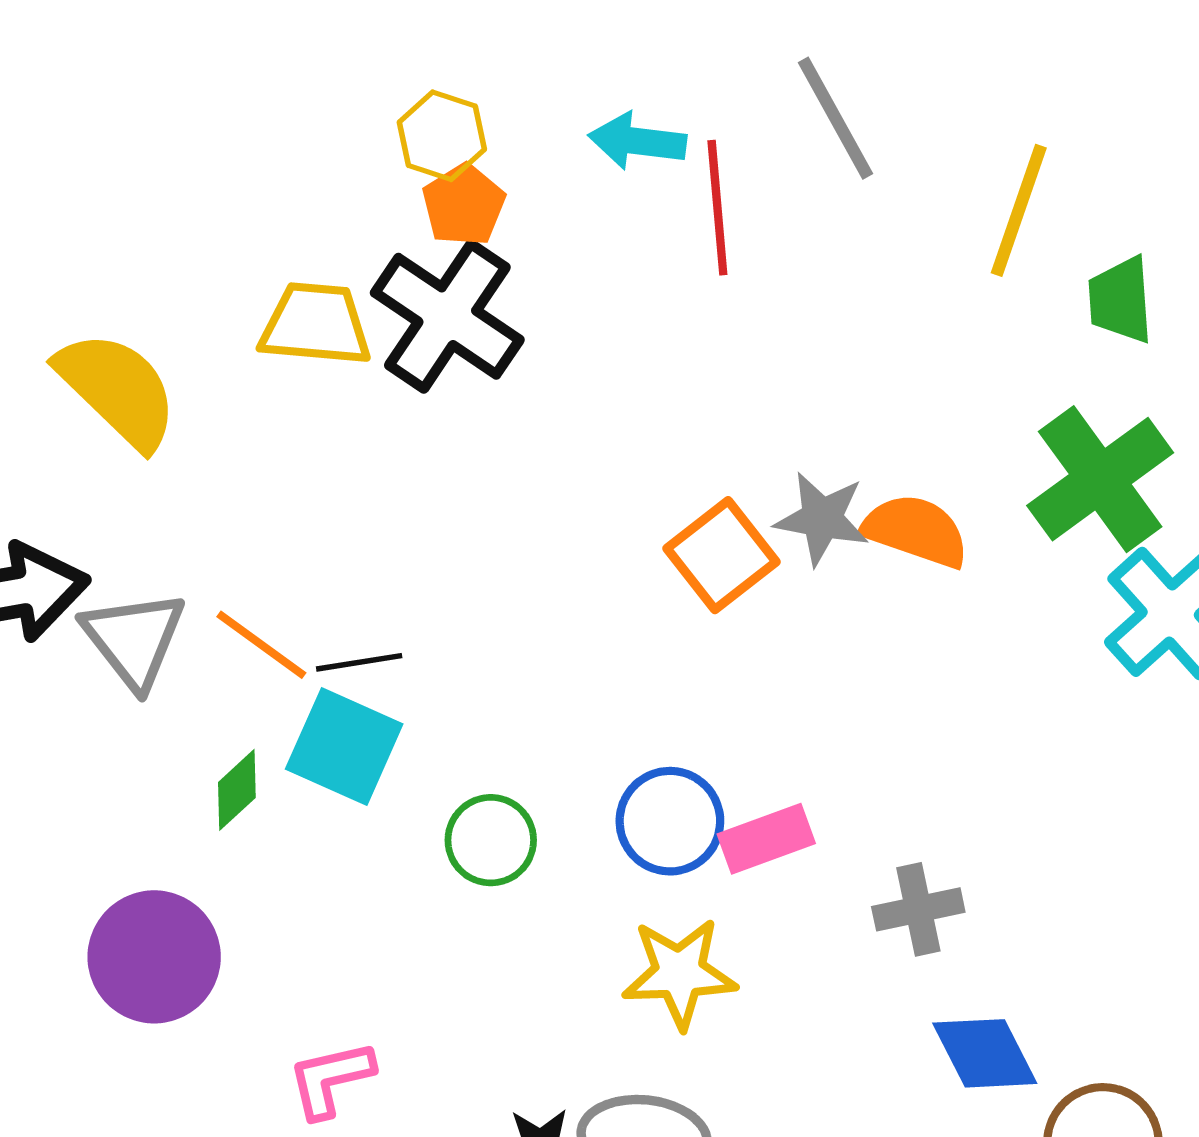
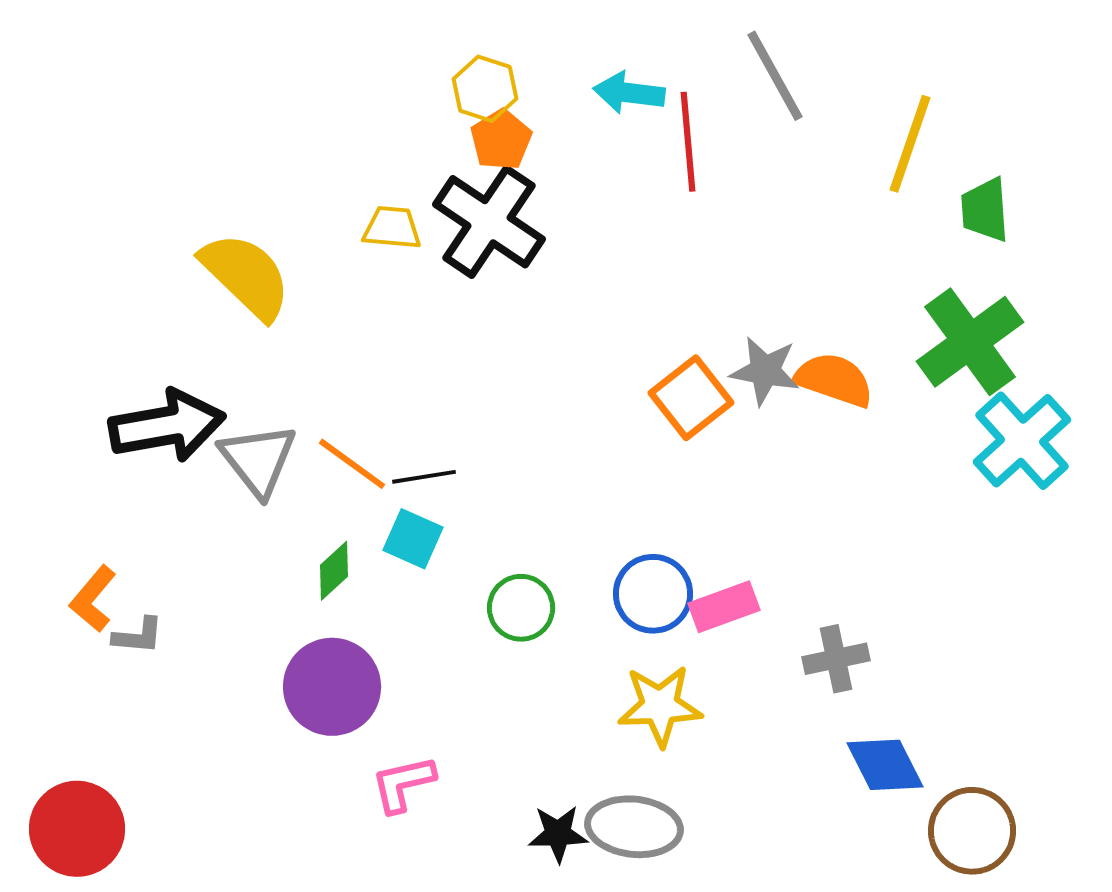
yellow trapezoid: (316, 324) -> (392, 228), size x0.7
cyan square: (344, 747) -> (413, 539), size x0.7
purple circle: (154, 957) -> (332, 687), moved

